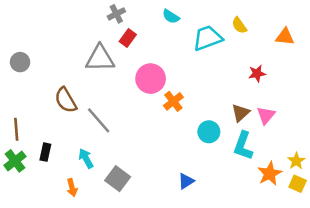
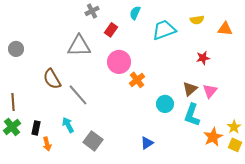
cyan semicircle: (171, 16) -> (135, 13), turned 80
yellow semicircle: (239, 25) -> (197, 20), moved, turned -64
red rectangle: (128, 38) -> (111, 30), moved
black rectangle: (45, 152) -> (36, 128), moved
orange arrow: (72, 188) -> (47, 144), moved

